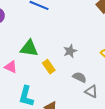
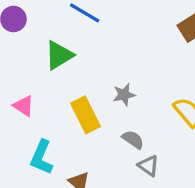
green triangle: (29, 48) -> (59, 55), moved, turned -48
yellow rectangle: (49, 67) -> (86, 115), size x1.5

